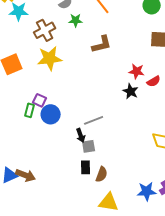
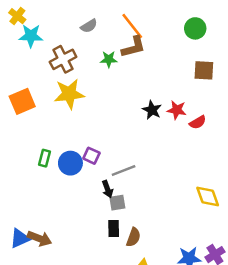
green star: (76, 20) -> (109, 59), moved
brown L-shape: (102, 44) -> (133, 47), moved
black star: (131, 91) -> (152, 110), moved
purple square: (40, 100) -> (91, 156), moved

